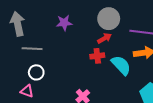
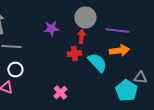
purple star: (64, 23) -> (51, 29), moved
red arrow: (105, 38) -> (81, 37), turned -56

